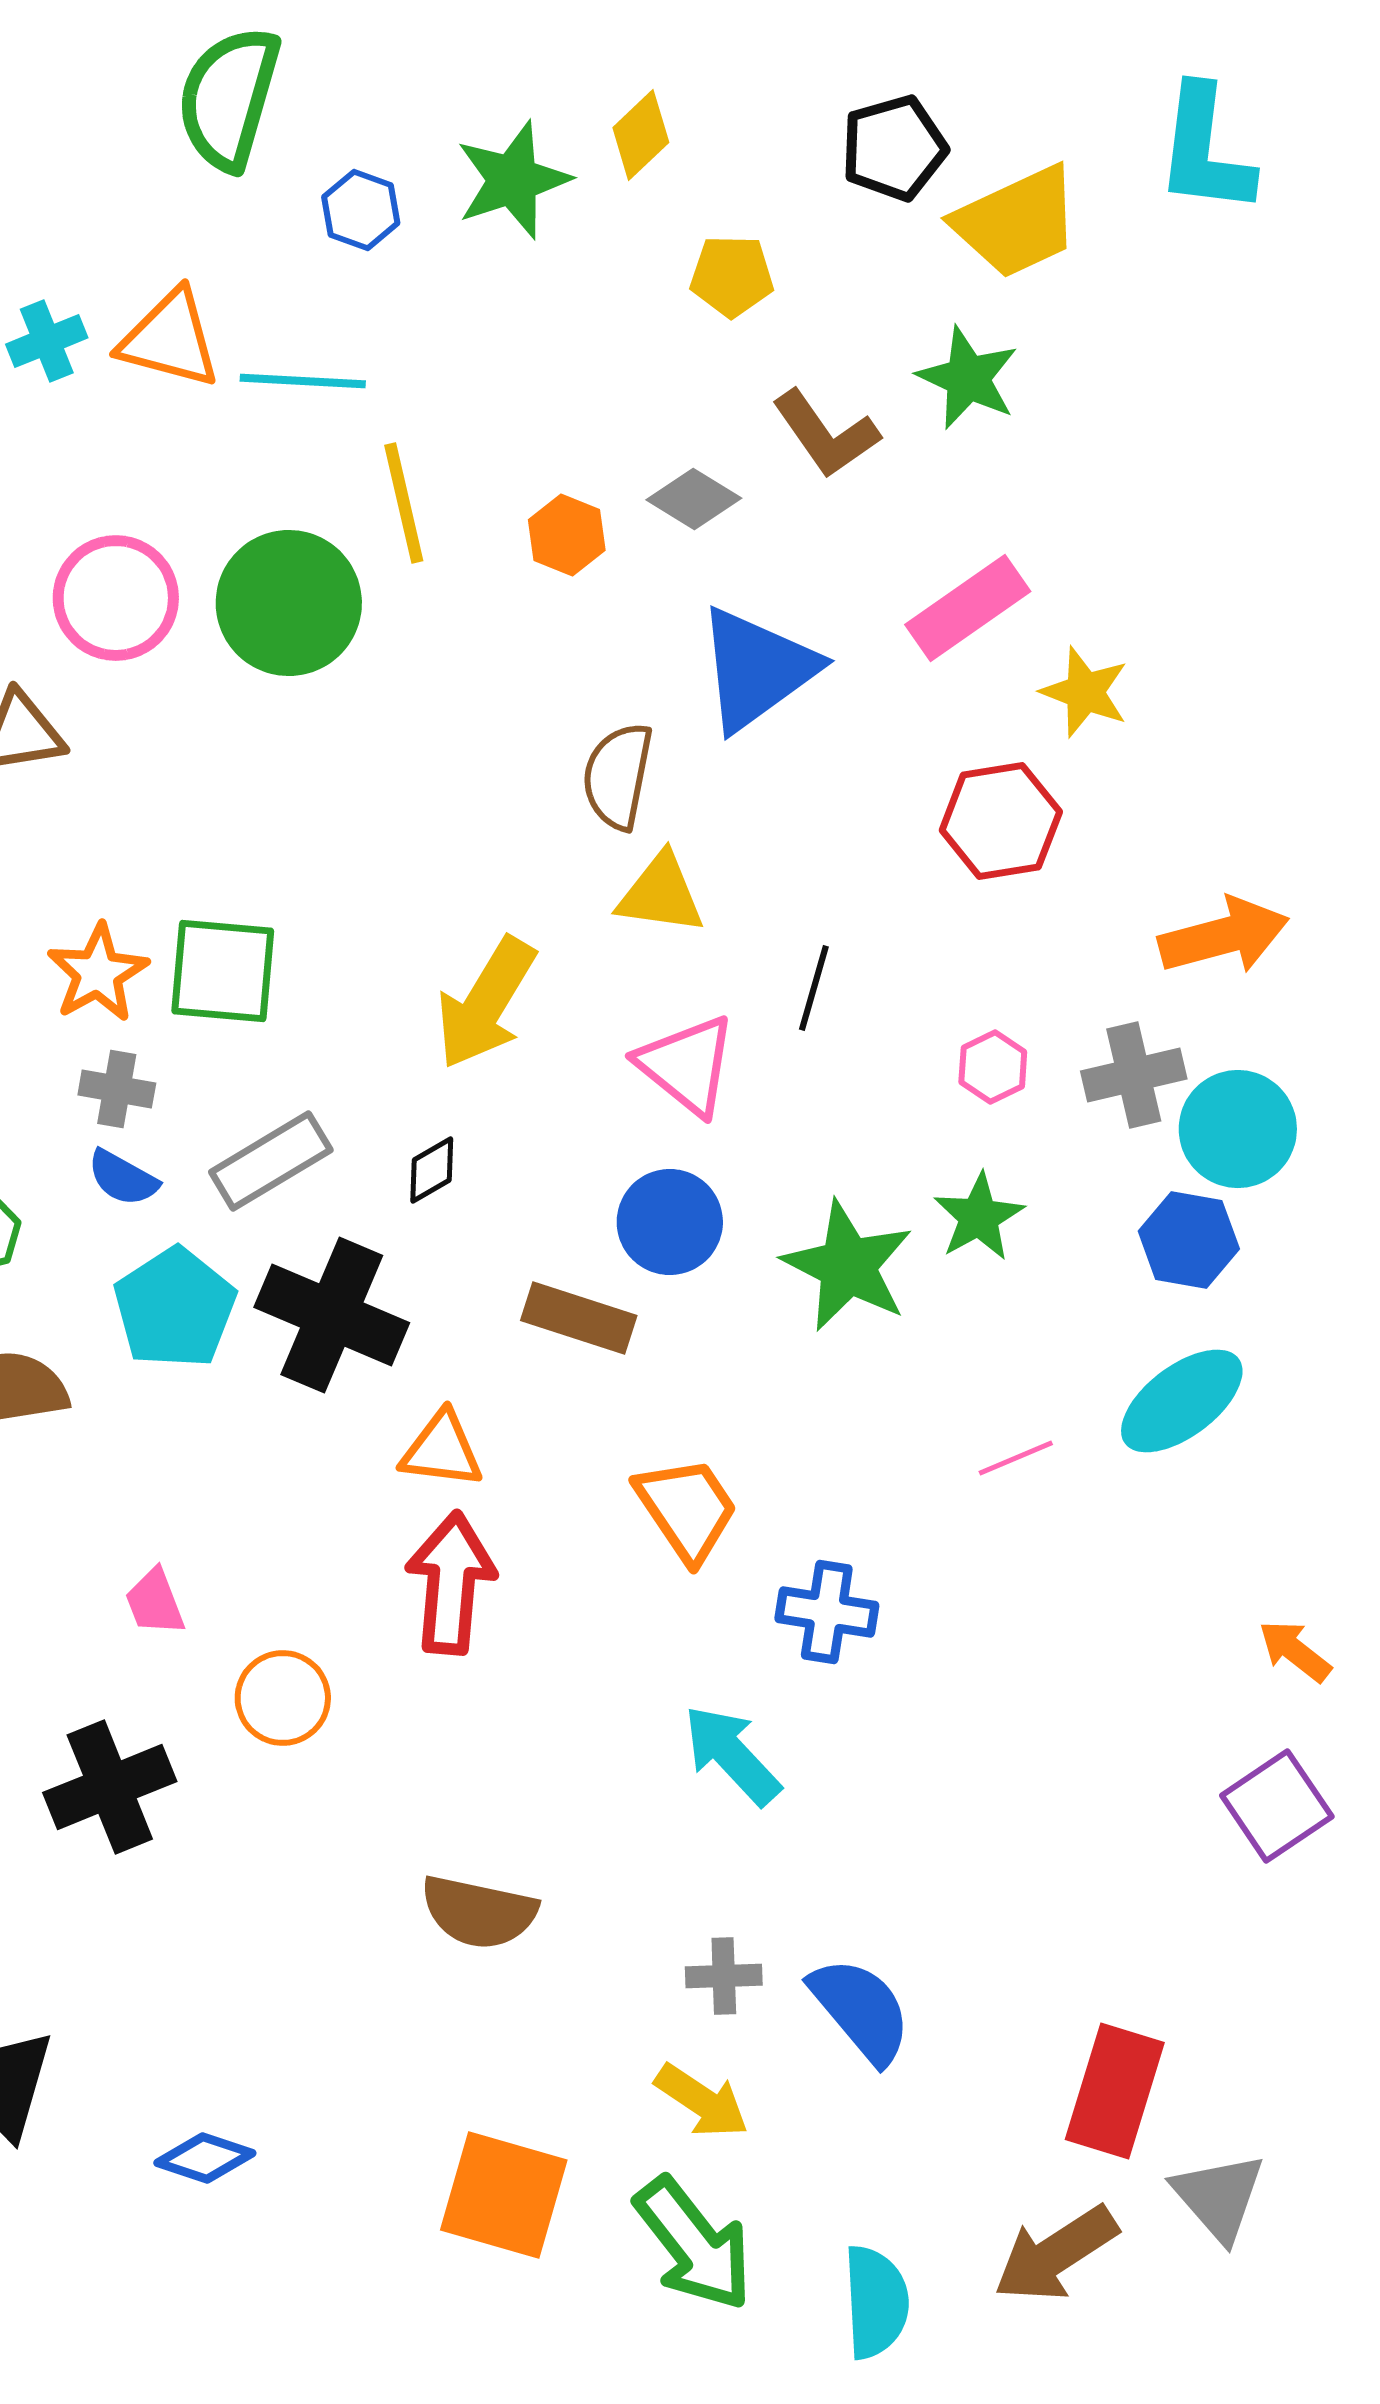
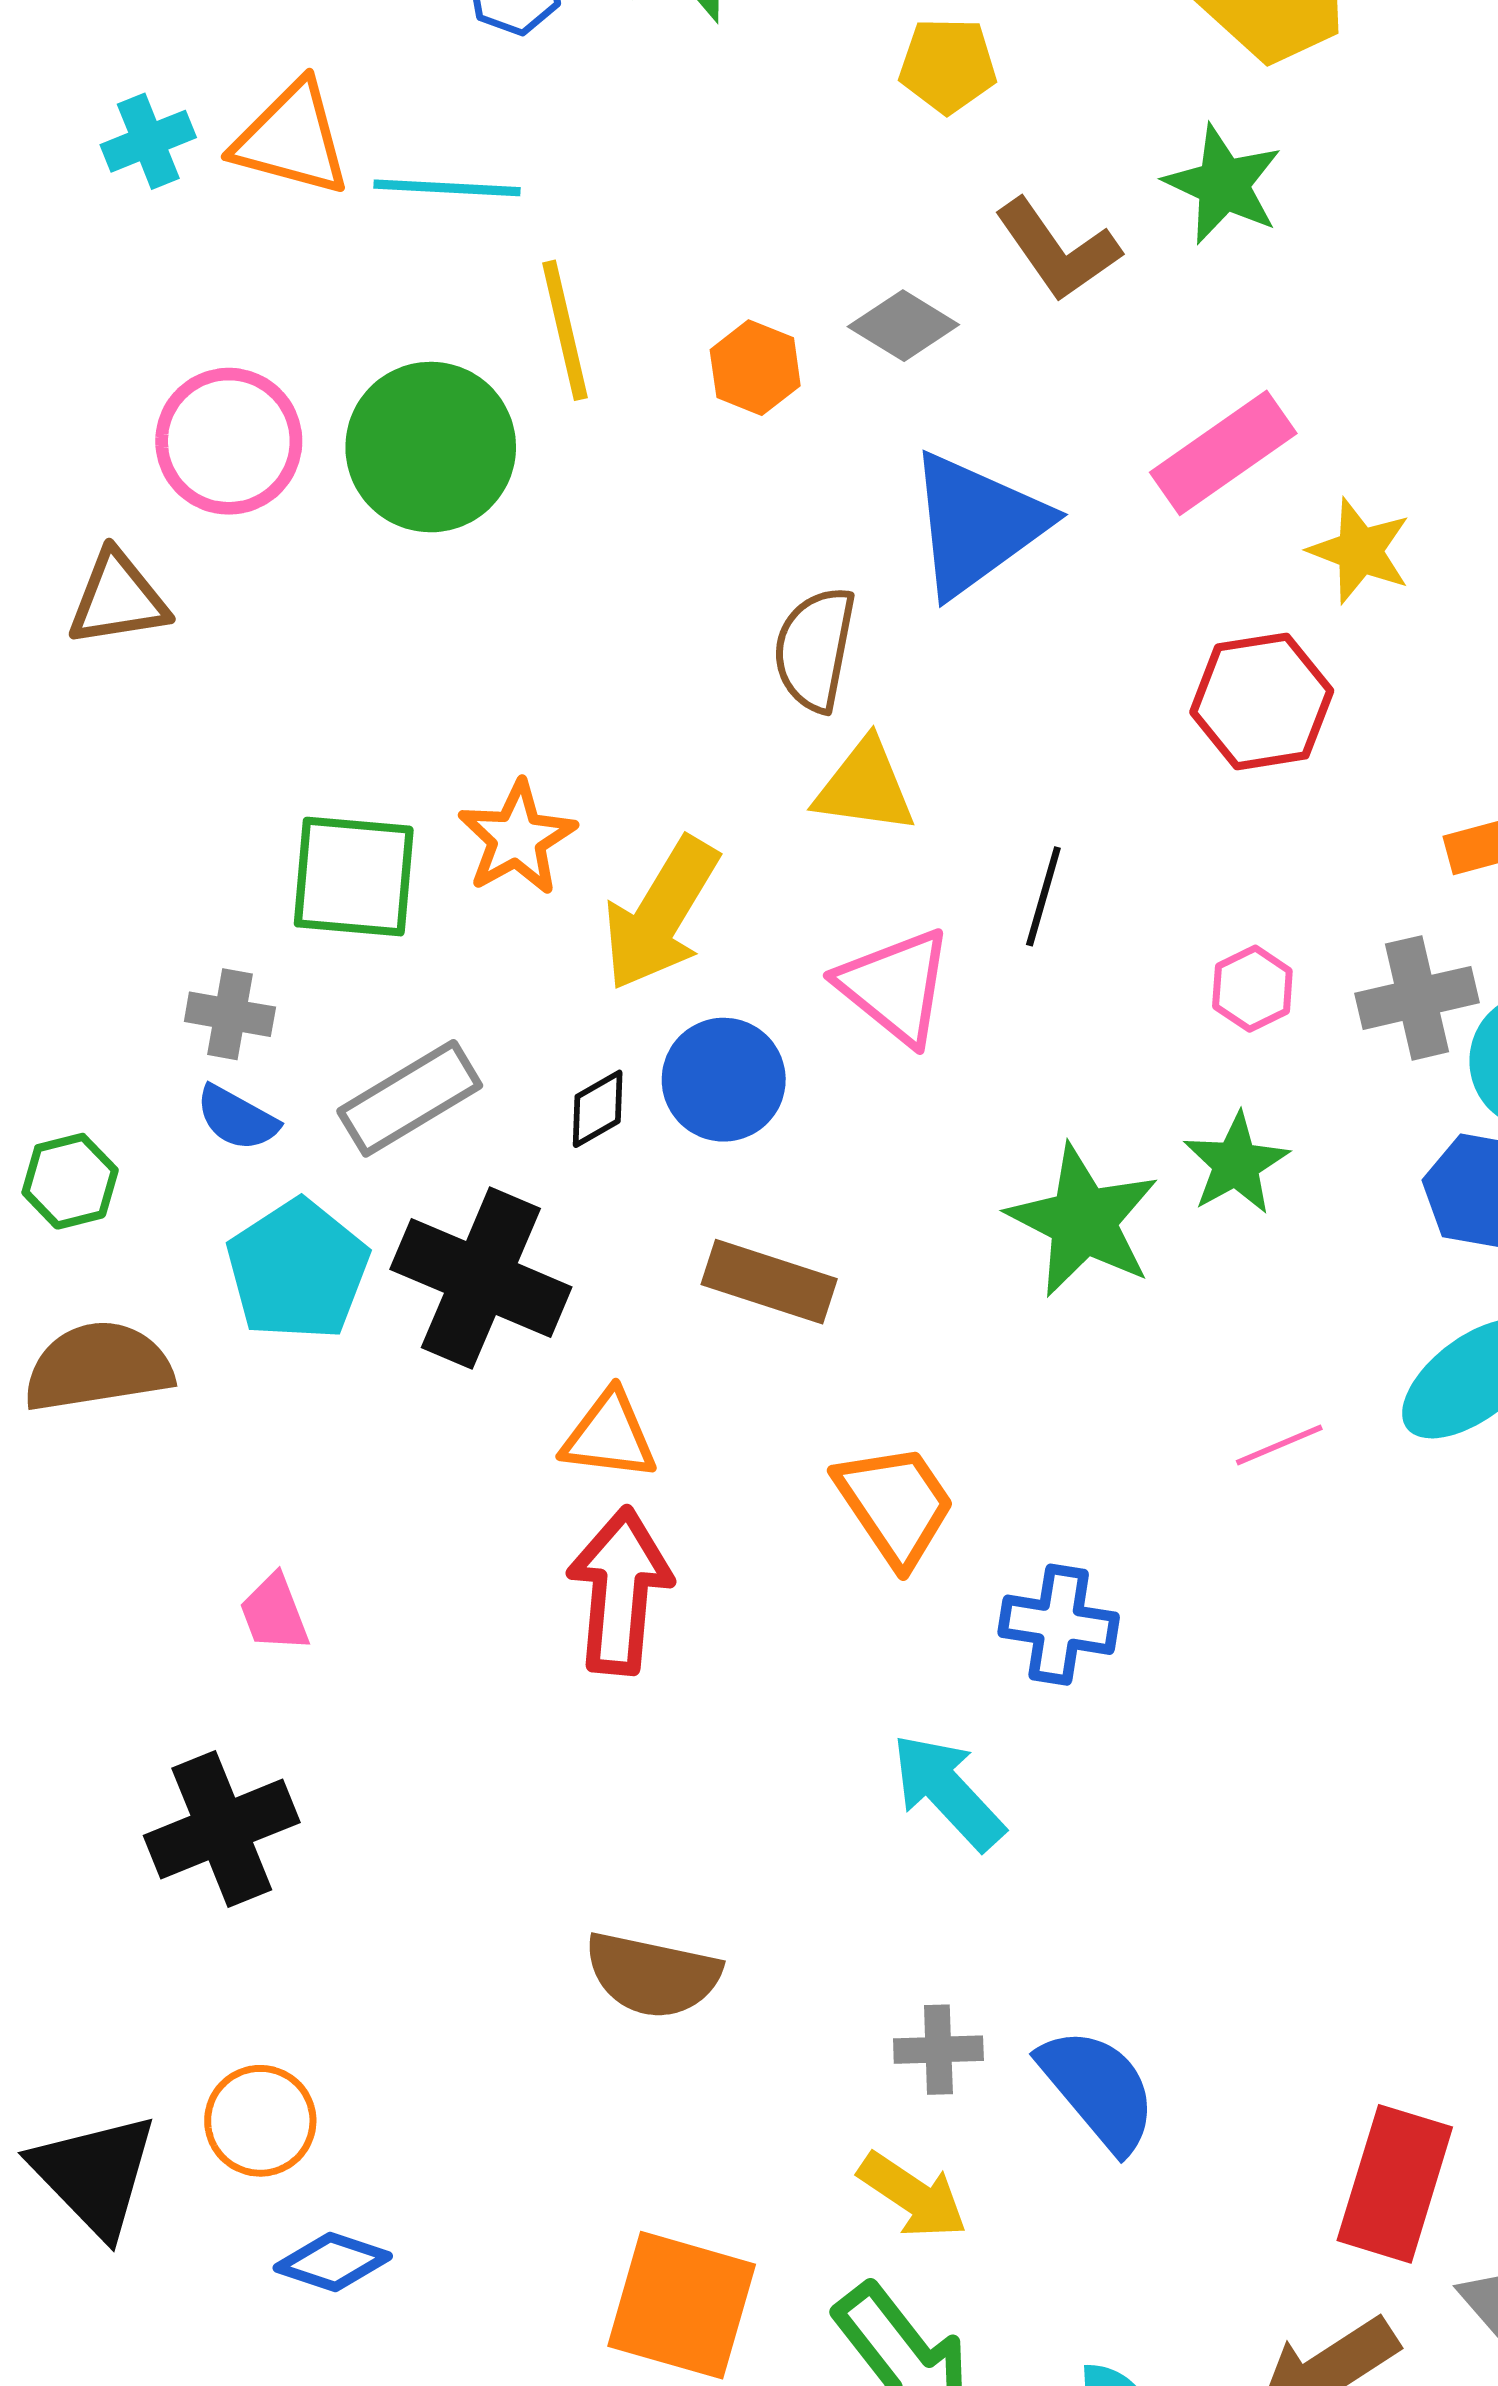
orange star: (98, 973) -> (517, 838), moved
blue circle: (670, 1222) -> (724, 1080), moved
orange circle: (283, 1698) -> (260, 2121), moved

